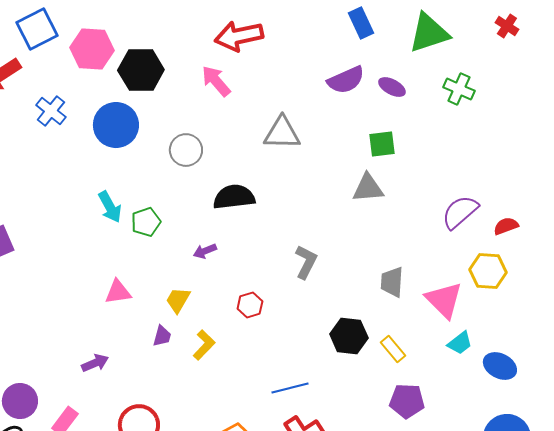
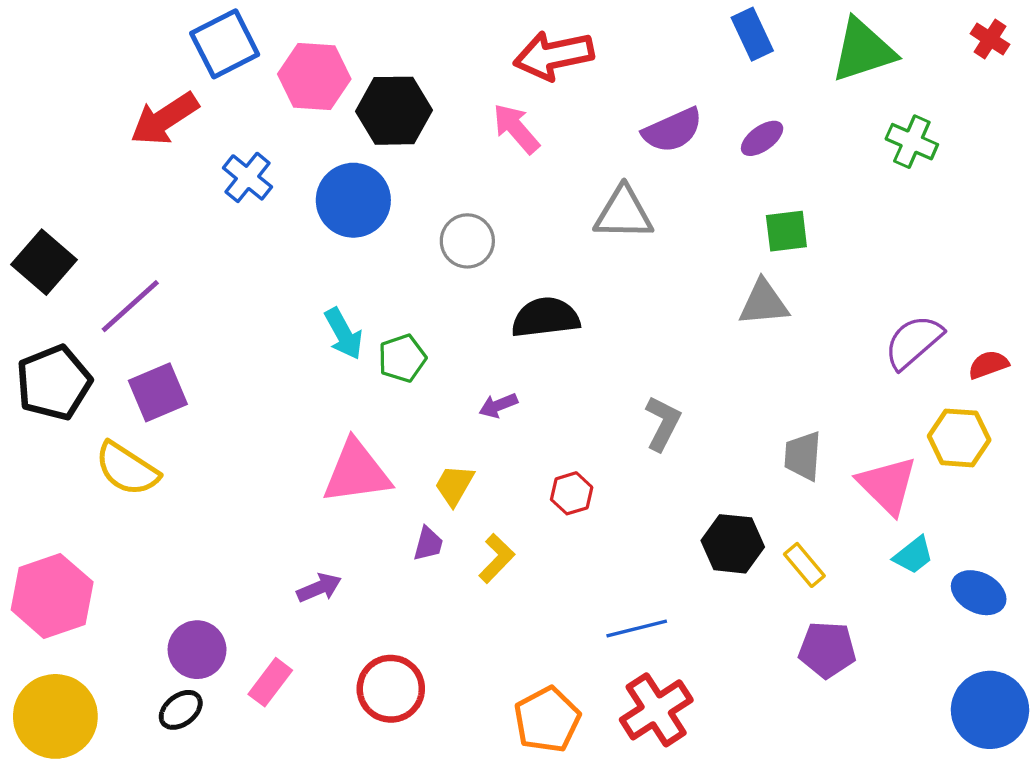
purple semicircle: (346, 80) -> (672, 130), moved
purple ellipse: (392, 87) -> (762, 138), moved, turned -64
pink triangle: (118, 292) -> (357, 472), size x1.6

